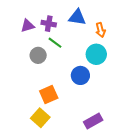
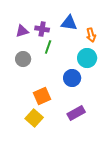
green line: (55, 43) -> (48, 47), turned 72
gray circle: (38, 55) -> (23, 59), moved
purple rectangle: (93, 121) -> (76, 113), moved

